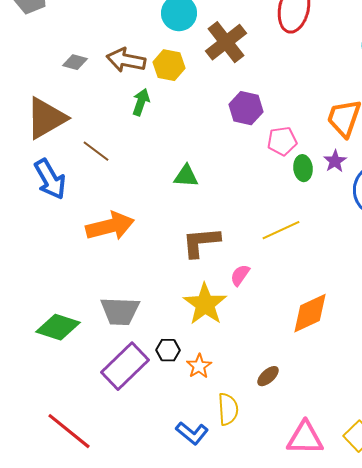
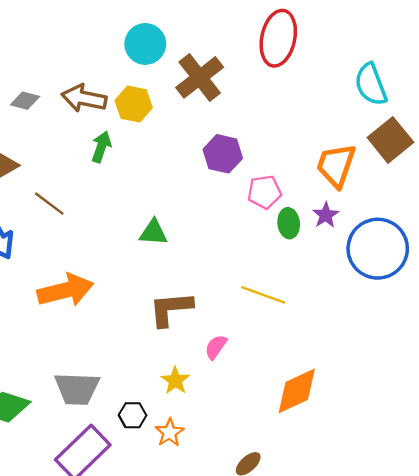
yellow line: (281, 230) -> (263, 295), turned 45
yellow star: (205, 304) -> (175, 380), size x0.6
black hexagon: (168, 350) -> (133, 415), moved
orange star: (199, 366) -> (170, 433), moved

